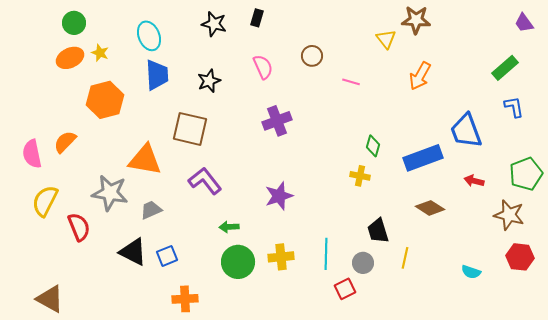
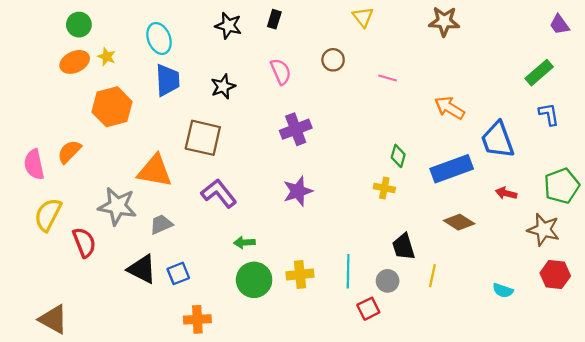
yellow triangle: (386, 39) -> (363, 17), moved
orange arrow: (420, 76) -> (449, 108), moved, turned 92
pink line: (351, 82) -> (388, 78), moved
purple star: (279, 196) -> (298, 191), moved

